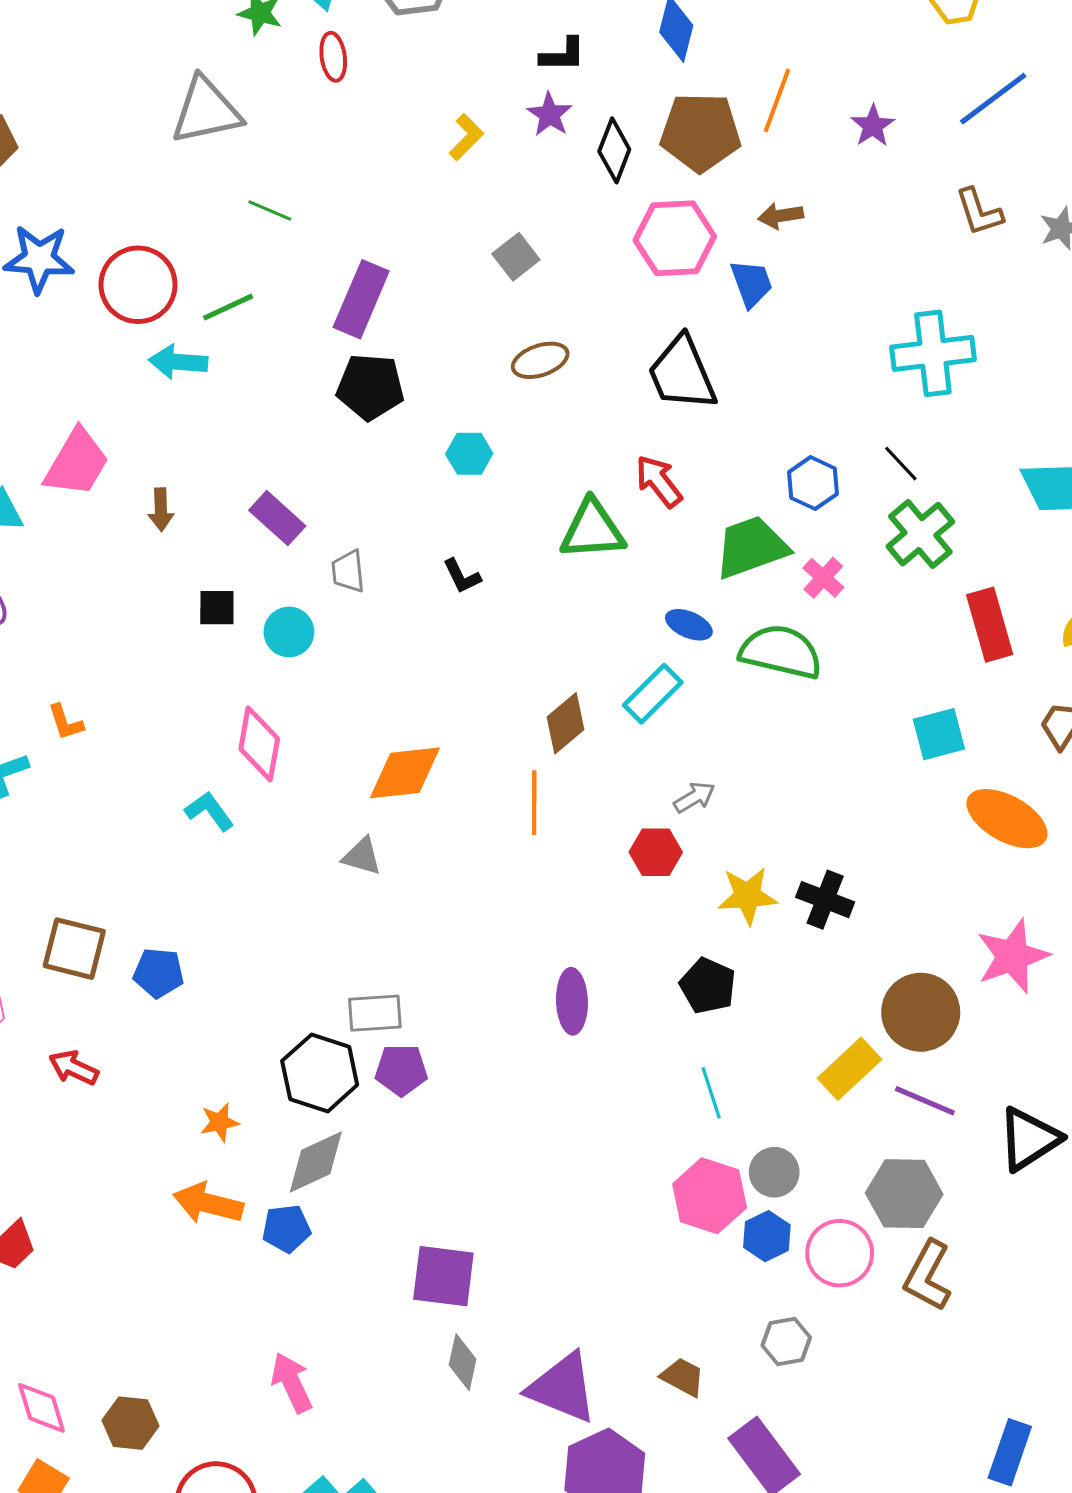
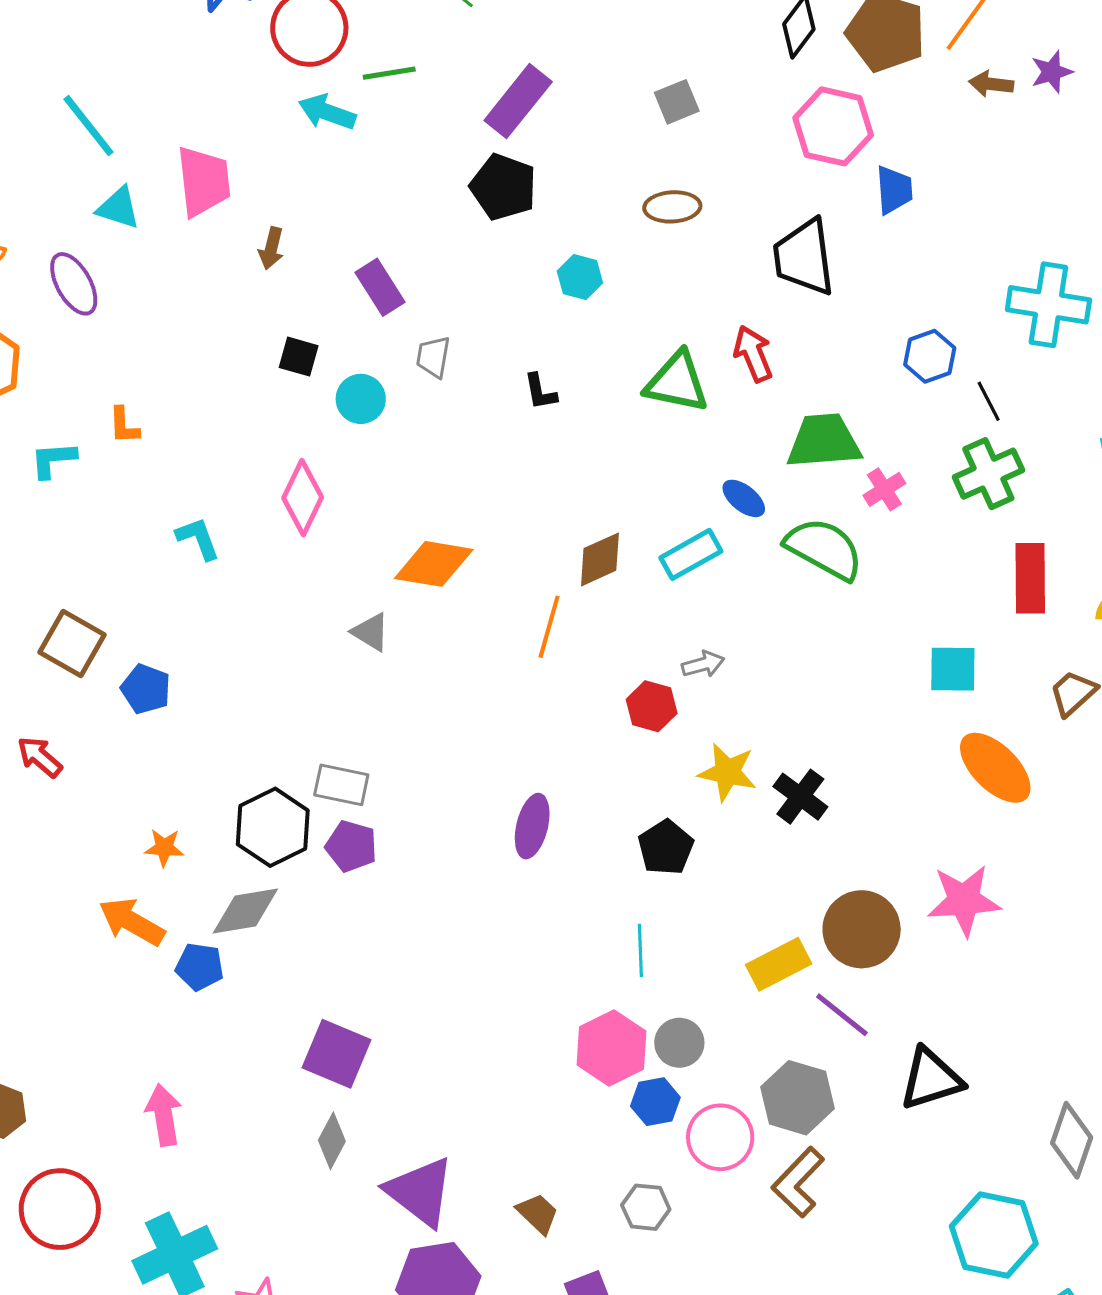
brown arrow: (781, 216) -> (991, 84), moved
pink trapezoid: (77, 463) -> (204, 181), turned -52
blue hexagon: (813, 483) -> (930, 356), moved
cyan L-shape: (209, 811) -> (198, 538), moved

